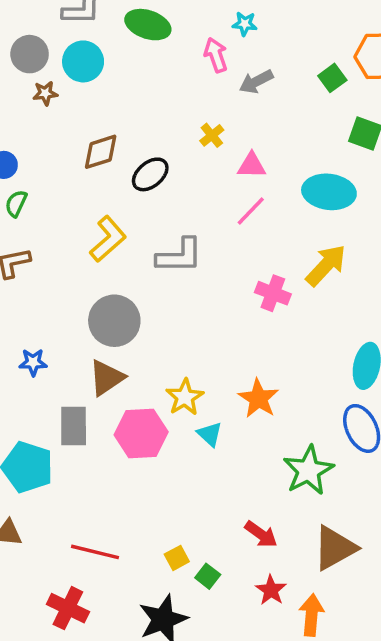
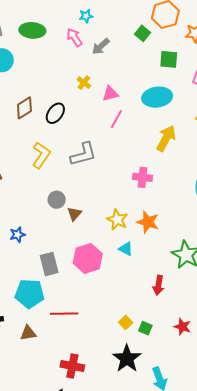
pink cross: (273, 293) -> (143, 177), moved
gray circle: (114, 321) -> (57, 200), size x0.6
brown triangle: (107, 378) -> (74, 214), moved, size x0.7
yellow star: (185, 397) -> (117, 220), moved
red arrow: (261, 534) -> (158, 285), moved, turned 78
red line: (95, 552) -> (64, 314), moved

